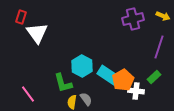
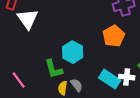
cyan rectangle: (108, 75) -> (110, 79), moved
orange pentagon: (123, 80) -> (114, 36), moved

